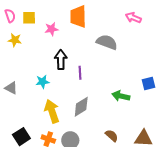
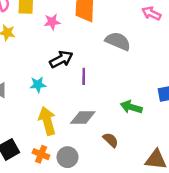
black arrow: (61, 60) -> (61, 59), turned 60
gray diamond: (81, 107) -> (83, 118), turned 30
brown semicircle: (112, 136) -> (111, 140), moved

